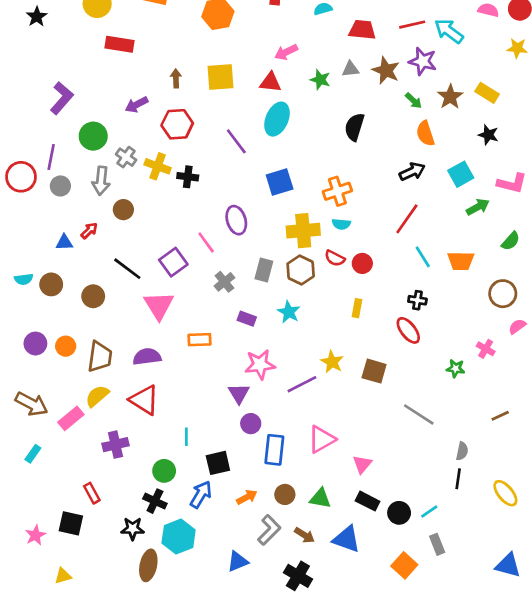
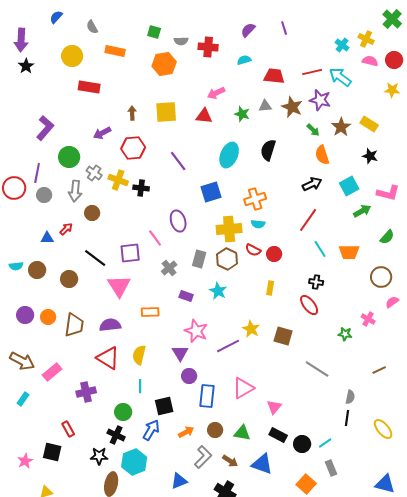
cyan ellipse: (277, 119) -> (229, 155), moved
purple square: (173, 262) -> (130, 253), turned 30
pink star: (260, 365) -> (196, 331), turned 30
yellow semicircle: (97, 396) -> (139, 355), moved, turned -36

